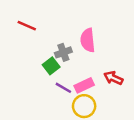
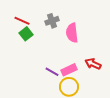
gray cross: (63, 52) -> (52, 21), moved
green square: (51, 66) -> (26, 34), moved

